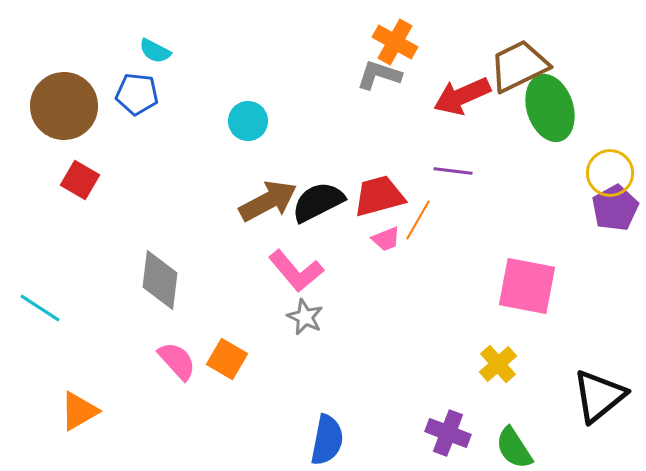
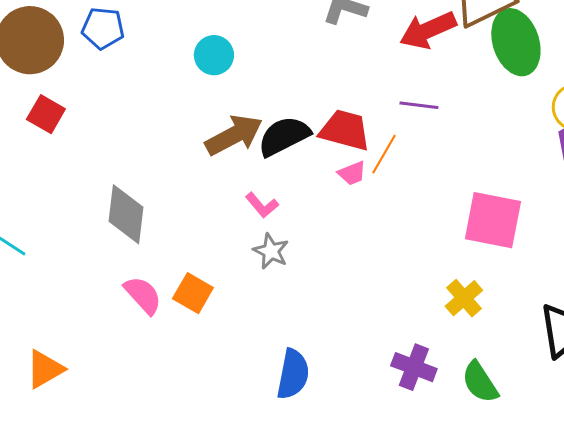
red trapezoid: (379, 196) -> (345, 130), turned 30
pink L-shape: (296, 271) -> (262, 205), size x0.6
orange triangle: (79, 411) -> (45, 369), moved

